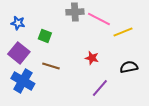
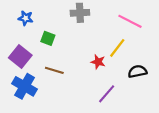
pink line: (99, 19) -> (130, 21), moved
blue star: (18, 23) -> (26, 18), moved
yellow line: (123, 32) -> (117, 48), moved, turned -30

